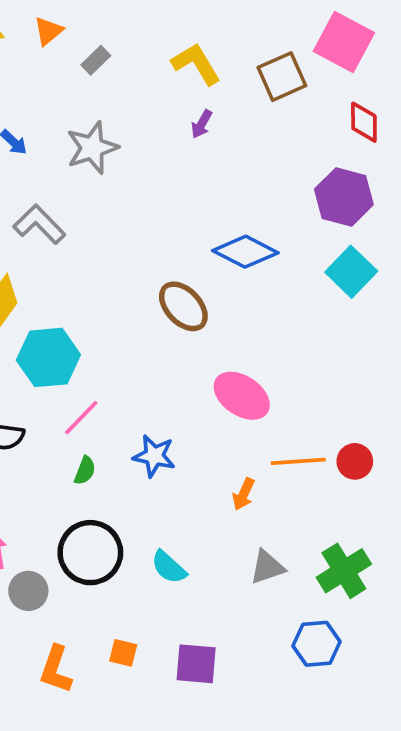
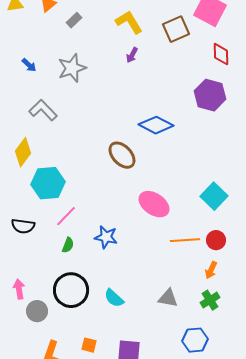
cyan square: (351, 272) -> (214, 196), moved
orange arrow: (244, 494) -> (211, 270), moved
gray triangle: (267, 567) -> (168, 298), turned 30
green cross: (344, 571) -> (210, 300), size x0.7

